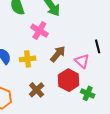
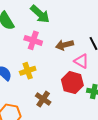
brown arrow: (58, 54) -> (64, 45), moved, turned -132

